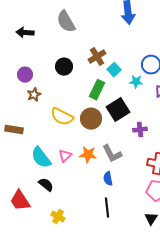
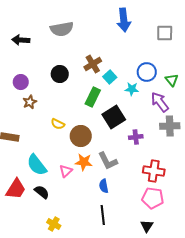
gray semicircle: (66, 22) -> (62, 29), turned -70
yellow semicircle: (62, 117) -> (58, 124), size x0.6
brown circle: (91, 119) -> (81, 136), moved
pink triangle: (65, 156) -> (66, 171), moved
red trapezoid: (20, 201) -> (16, 189), moved, turned -115

